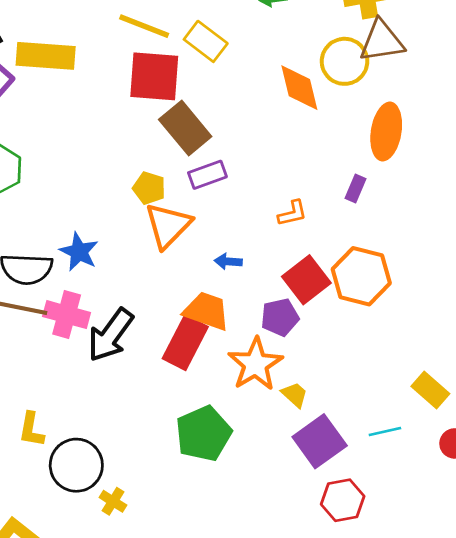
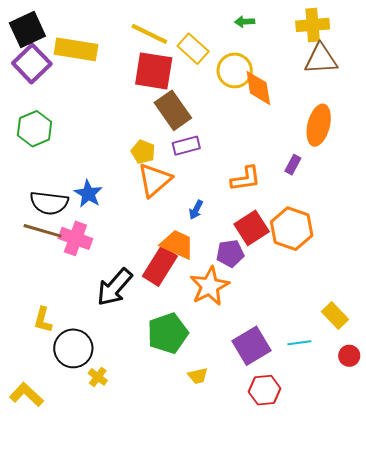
yellow circle: (345, 61) -> (235, 70), moved
orange L-shape: (292, 213) -> (246, 179), size x1.4
blue arrow: (228, 261) -> (196, 210), turned -72
black arrow: (111, 335) -> (115, 287), moved
yellow trapezoid: (295, 395) -> (198, 376), moved, turned 120

